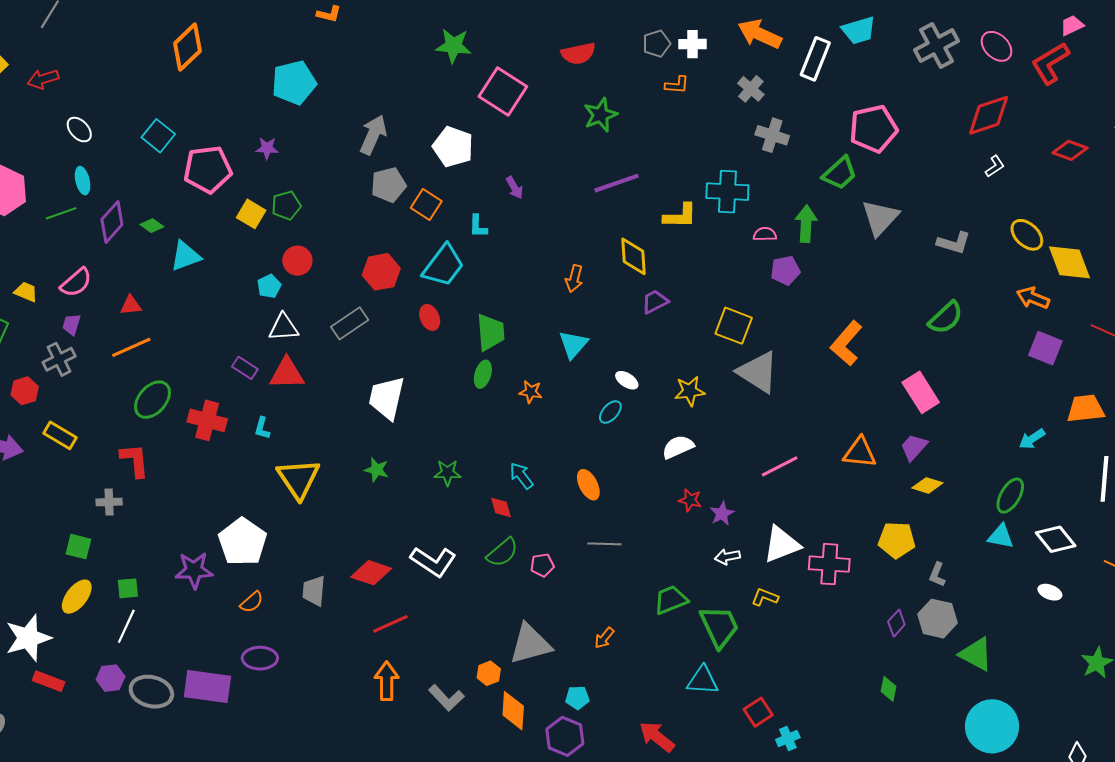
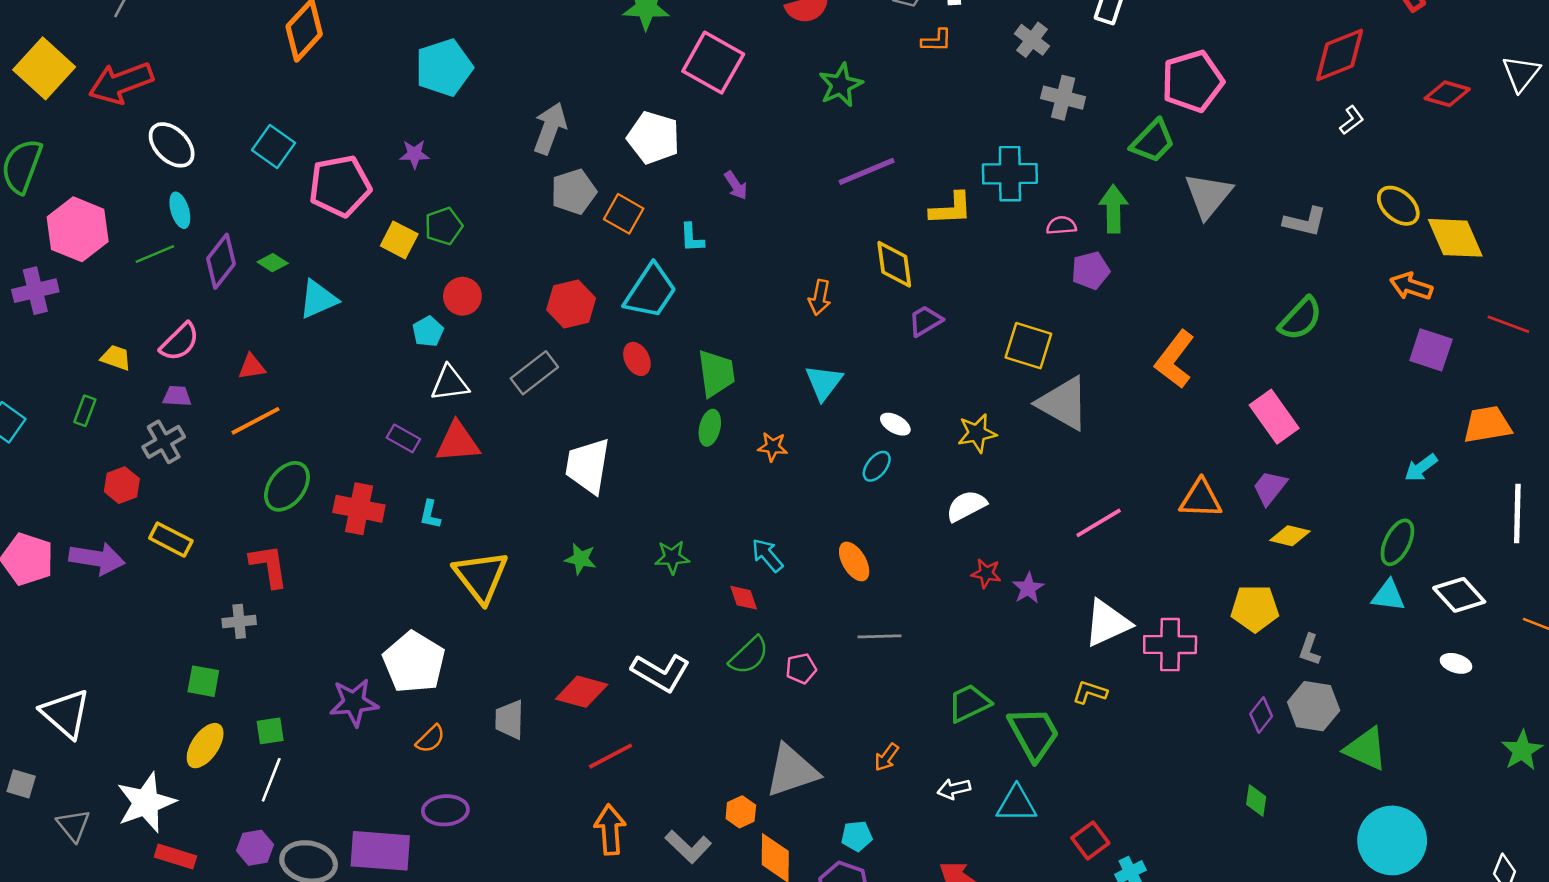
red arrow: (43, 79) -> (121, 83), size x1.6
white ellipse: (79, 130) -> (172, 145), size x1.4
purple trapezoid: (72, 324) -> (177, 396), turned 80
white arrow: (727, 557) -> (954, 789), moved

